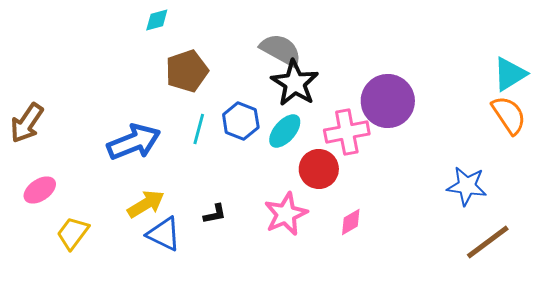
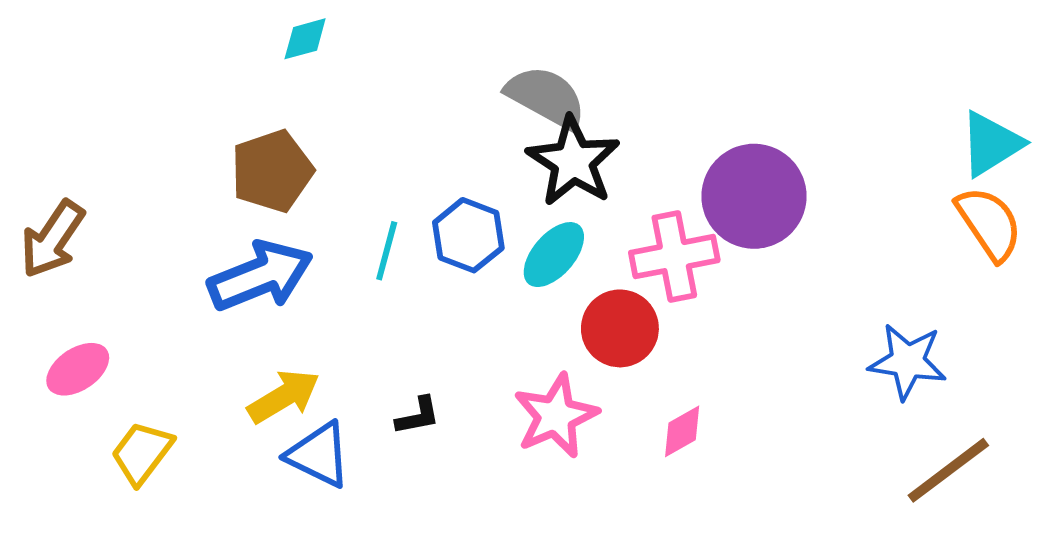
brown pentagon: (187, 71) -> (272, 171), moved

